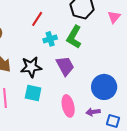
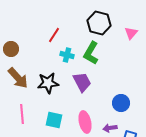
cyan cross: (50, 39) -> (67, 55), turned 32
blue circle: (104, 87) -> (121, 103), size x0.7
cyan square: (33, 93) -> (54, 120), moved

